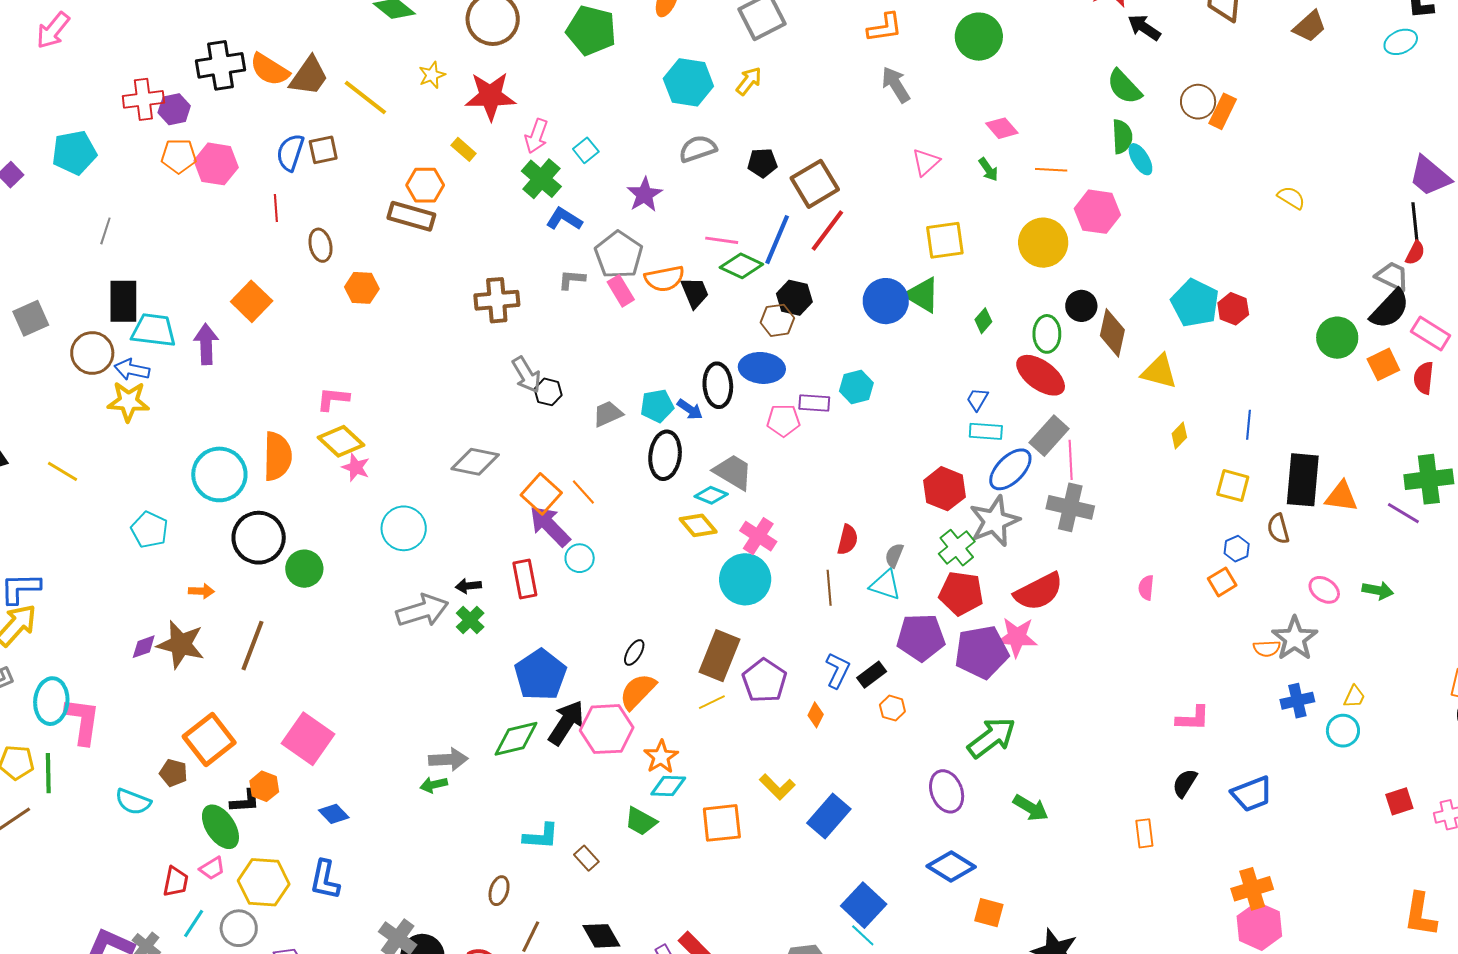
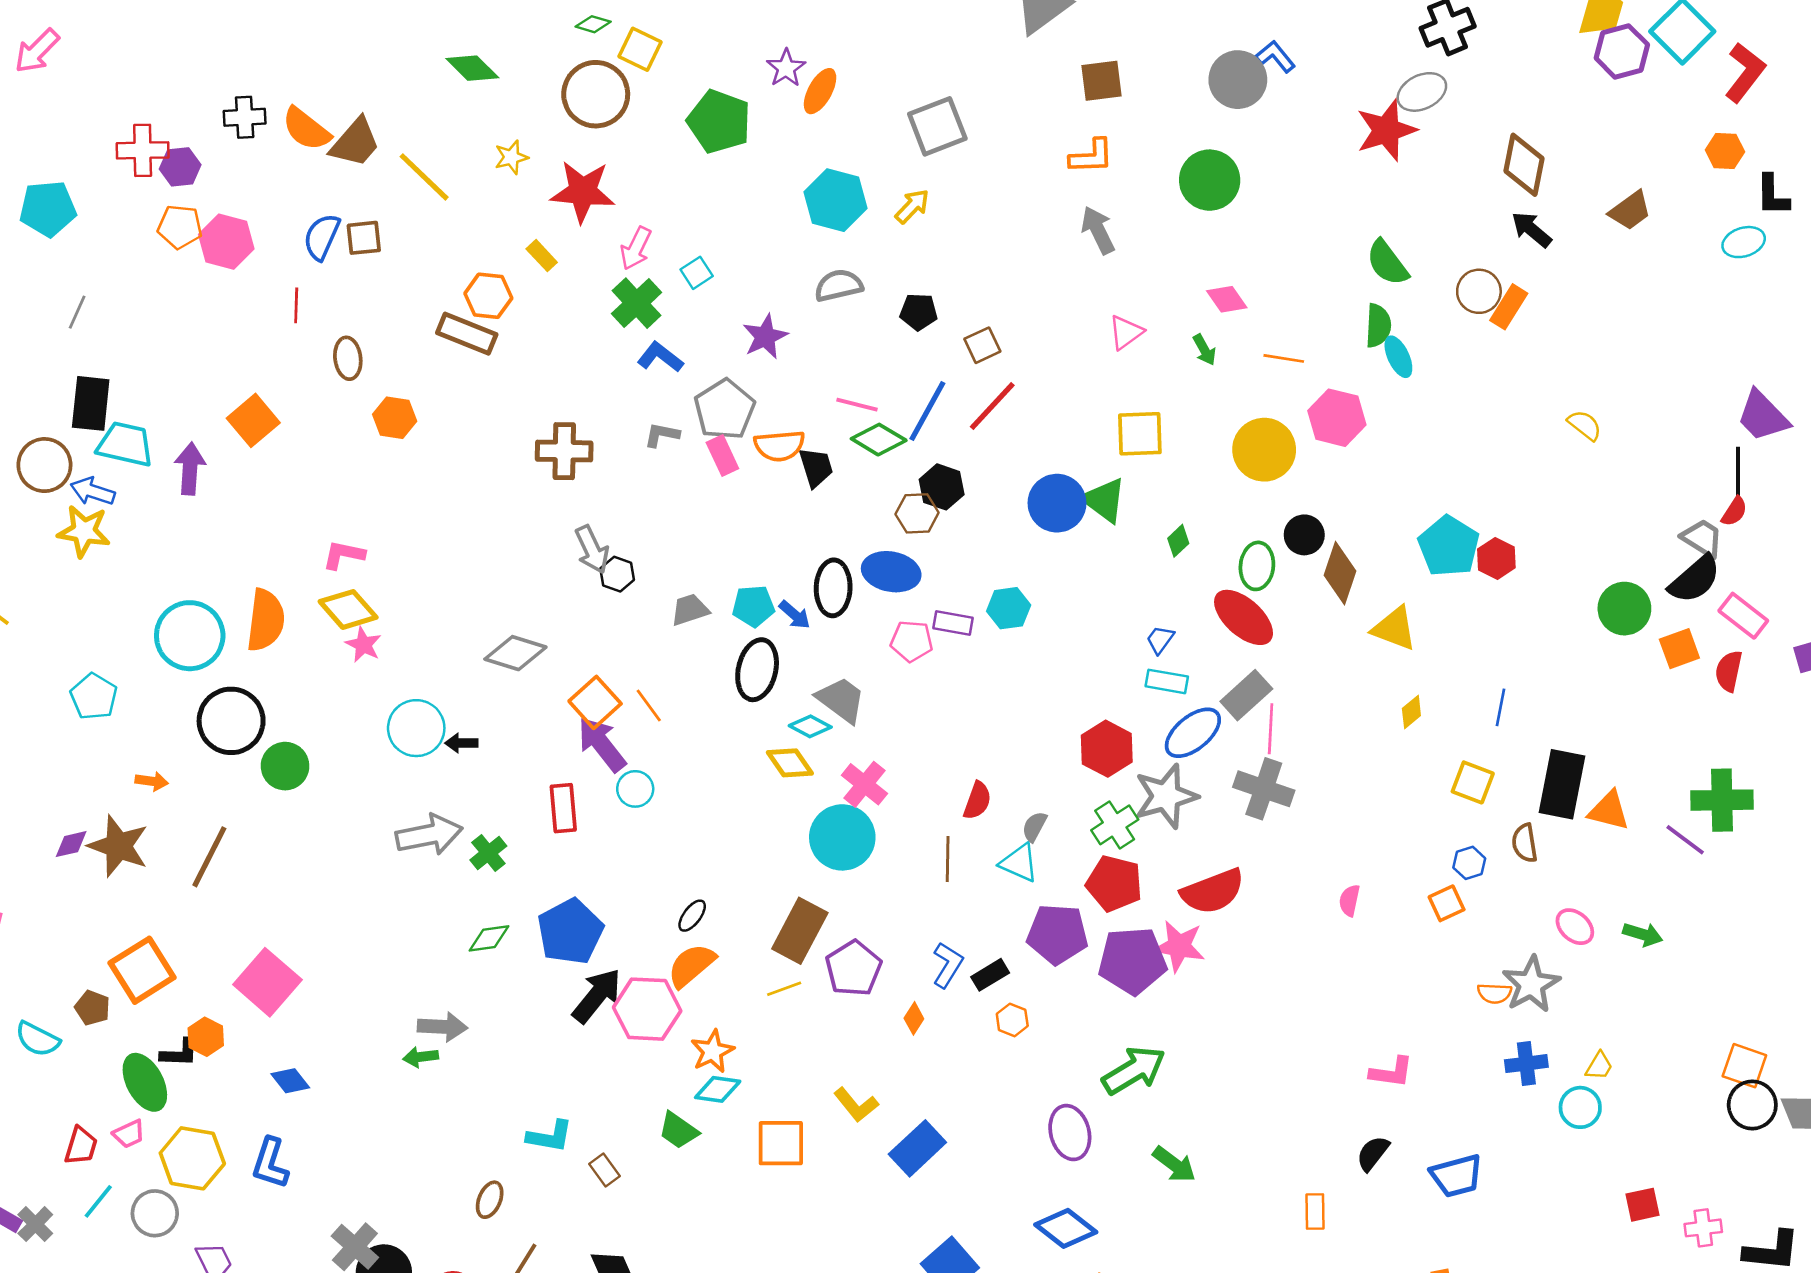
black arrow: (1144, 27) -> (1531, 229), moved
black cross: (220, 65) -> (245, 117), size x0.7
brown square: (815, 184) -> (982, 345), size x0.6
black arrow: (468, 586) -> (461, 743), moved
green diamond: (516, 739) -> (489, 938), moved, size x0.7

